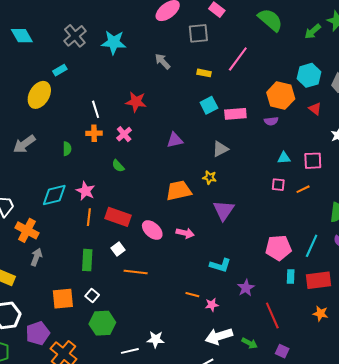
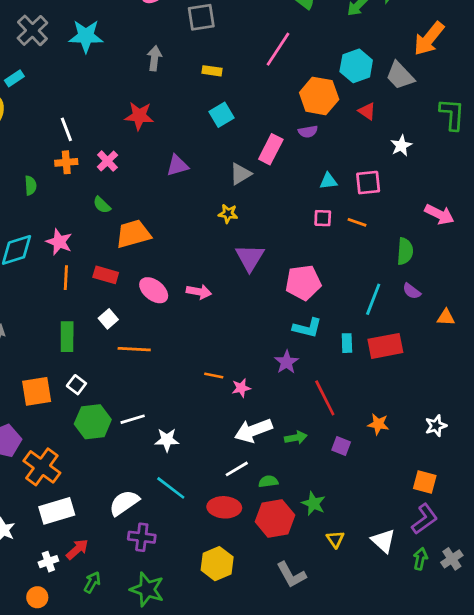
pink line: (238, 59) -> (278, 49), moved
gray arrow: (163, 61) -> (154, 58), turned 54
red star: (136, 102) -> (139, 116), moved
pink rectangle: (235, 114) -> (271, 149), moved, turned -55
orange line: (303, 189) -> (357, 222), turned 48
orange trapezoid: (179, 191) -> (133, 234), moved
red rectangle: (118, 217) -> (106, 275), size x0.7
pink pentagon: (278, 248) -> (303, 283), moved
cyan L-shape: (220, 265) -> (307, 328), moved
orange star: (320, 313) -> (378, 424), moved
green arrow: (250, 343) -> (296, 438), turned -35
white line: (130, 351) -> (133, 419), moved

